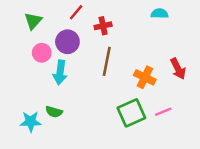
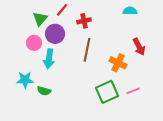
green triangle: (33, 21) -> (40, 19), moved
red arrow: (178, 69) -> (139, 47), moved
cyan star: (31, 122) -> (25, 80), moved

